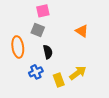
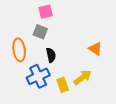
orange triangle: (82, 31) -> (95, 49), moved
blue cross: (36, 72) -> (38, 76), size x1.5

